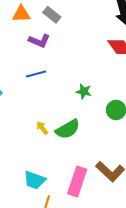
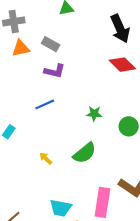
purple L-shape: (39, 41) -> (55, 71), moved
yellow arrow: (42, 128) -> (46, 158), moved

